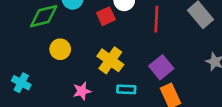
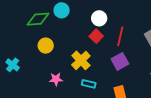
red square: (106, 16) -> (96, 36), moved, turned -32
purple square: (161, 67) -> (120, 61), moved

